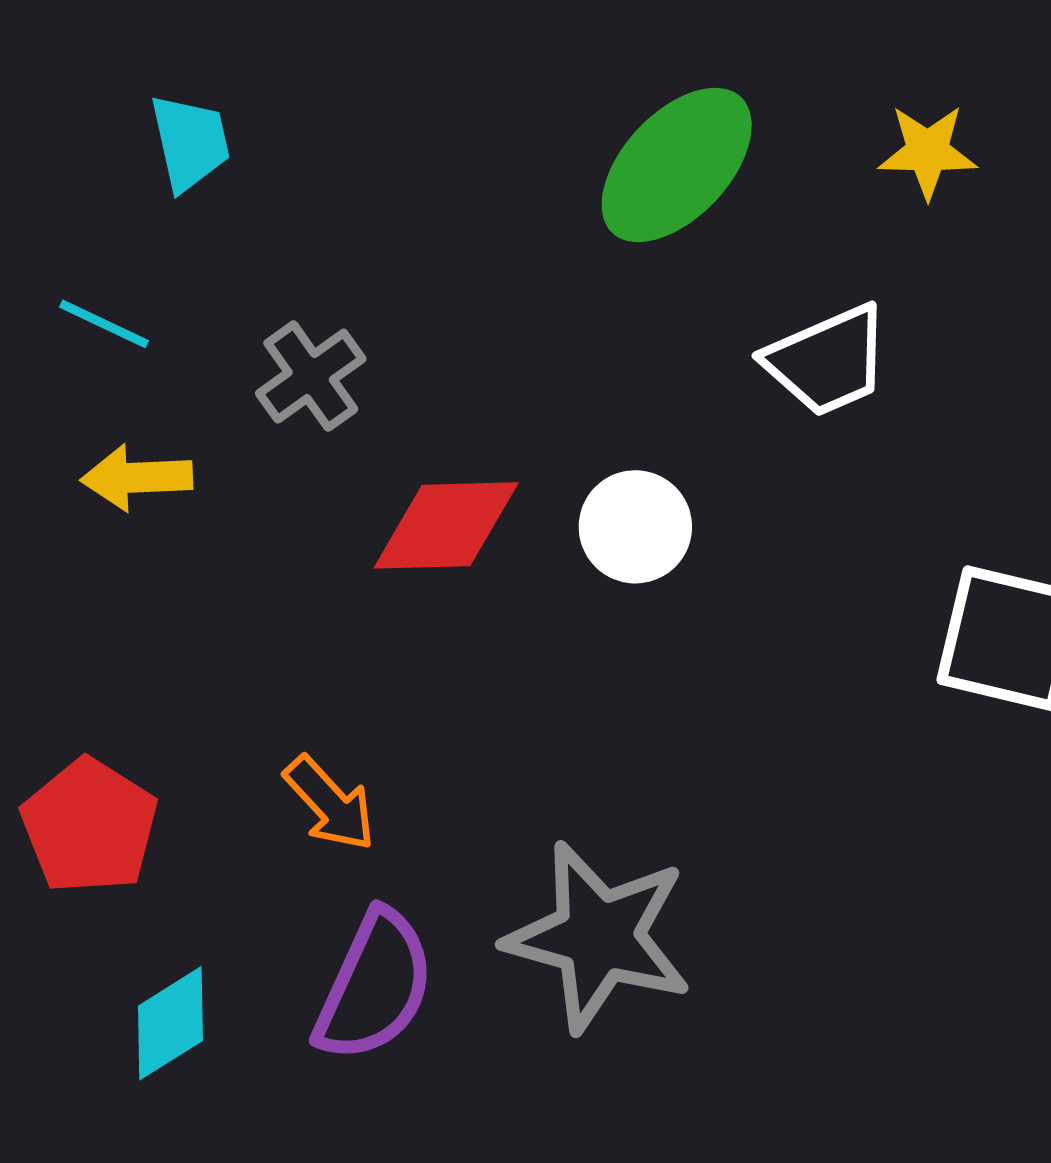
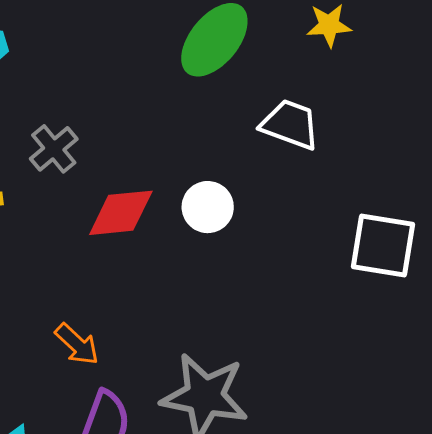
white trapezoid: (827, 361) -> (290, 124), turned -132

